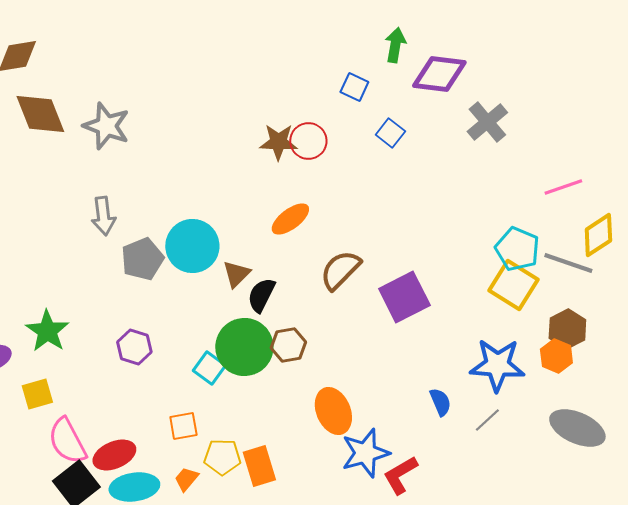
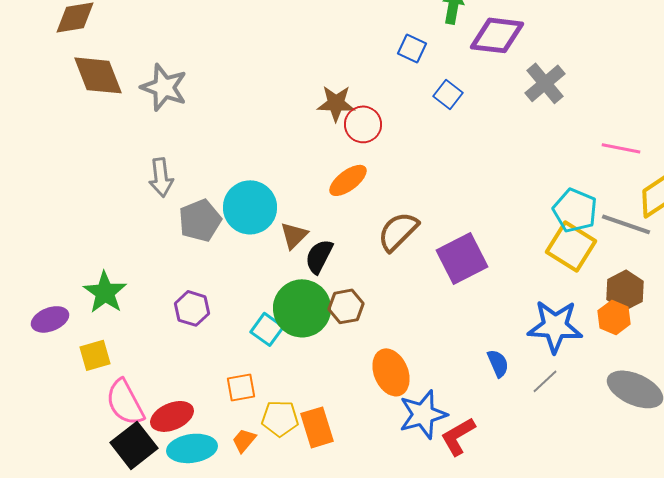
red circle: (308, 141) -> (363, 124), moved
pink line: (563, 187) -> (621, 148), turned 30

